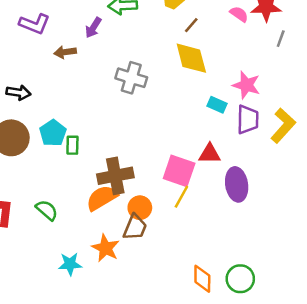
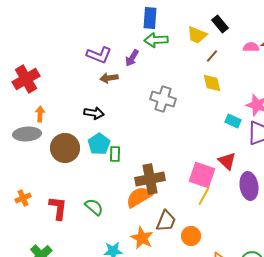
pink semicircle: (239, 14) -> (251, 47), turned -35
purple L-shape: (34, 24) -> (99, 55), moved
yellow diamond: (191, 58) -> (212, 83), size x0.7
black arrow: (19, 93) -> (94, 113), moved
red triangle: (210, 154) -> (227, 161), turned 42
orange circle: (140, 208) -> (191, 236), moved

